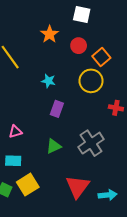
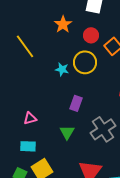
yellow circle: (91, 81) -> (85, 62), moved
purple rectangle: (57, 109) -> (76, 103), moved
green triangle: (54, 146) -> (67, 132), turned -35

